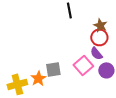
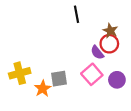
purple semicircle: (96, 53) -> (97, 52), moved
yellow cross: (17, 84) -> (20, 73), moved

